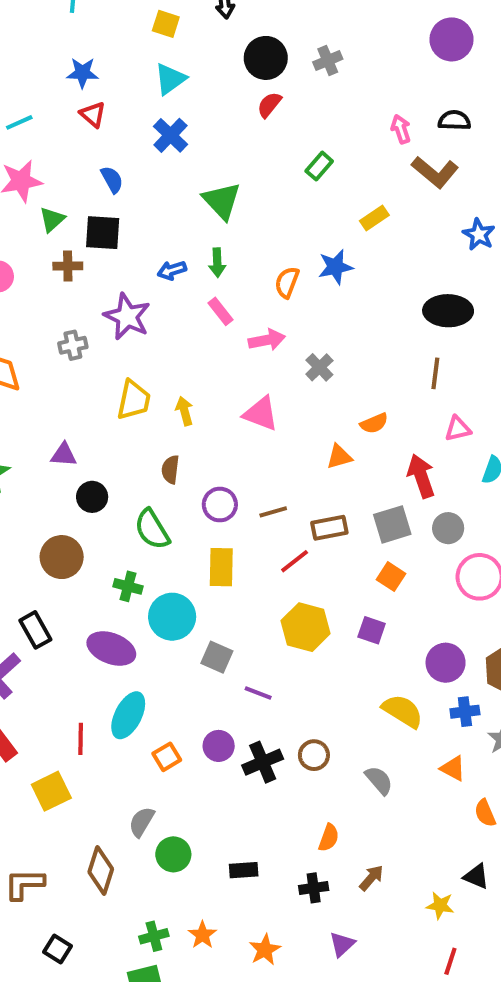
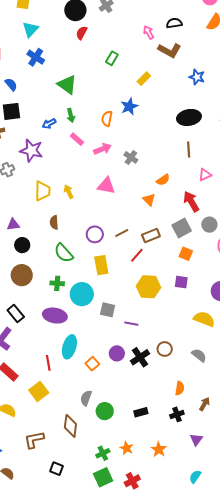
orange triangle: (339, 457) -> (149, 200), turned -48
brown semicircle: (170, 469) -> (54, 222), moved
black circle: (92, 497) -> (22, 245), moved

